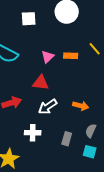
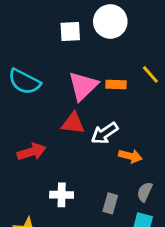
white square: (29, 19) -> (70, 32), moved
pink triangle: (48, 57) -> (83, 86), size x1.6
white arrow: (48, 107) -> (105, 133), moved

